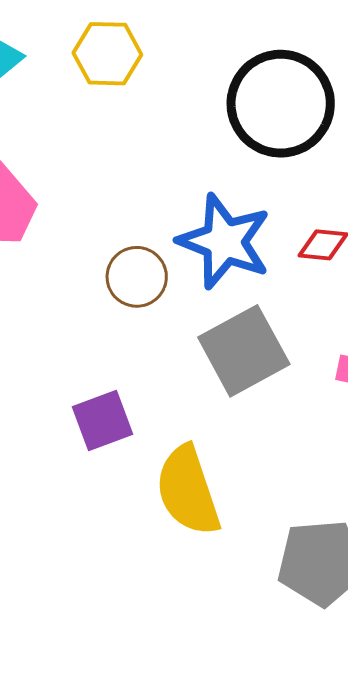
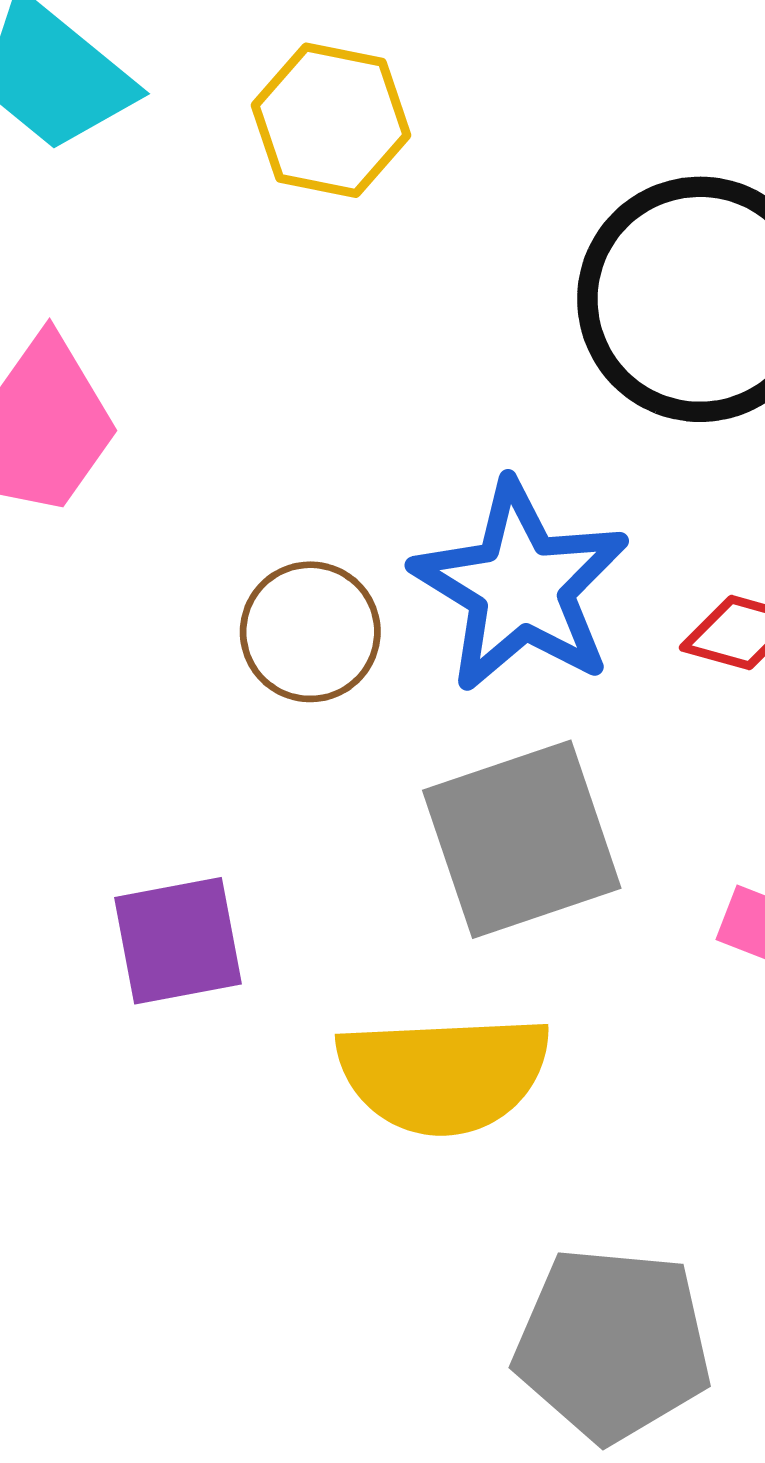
yellow semicircle: (188, 491) -> (444, 1074), moved, turned -84

